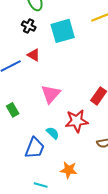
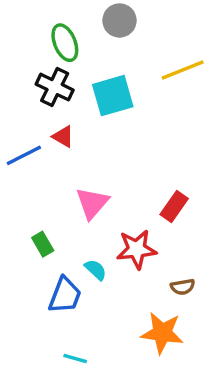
black cross: (29, 26) -> (55, 87), size x1.5
green rectangle: (13, 110) -> (43, 244), moved
orange star: (69, 170) -> (162, 333), moved, size x1.4

